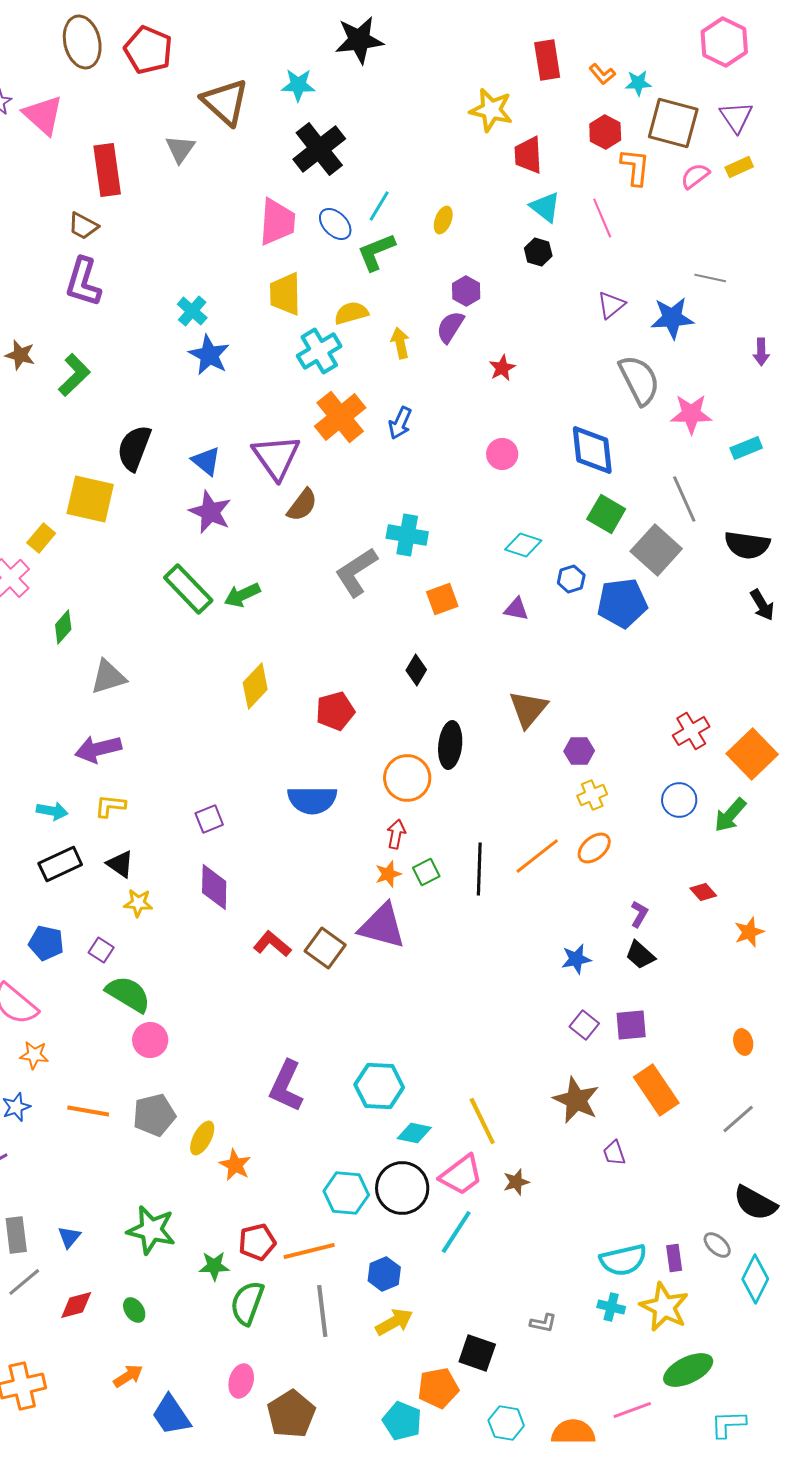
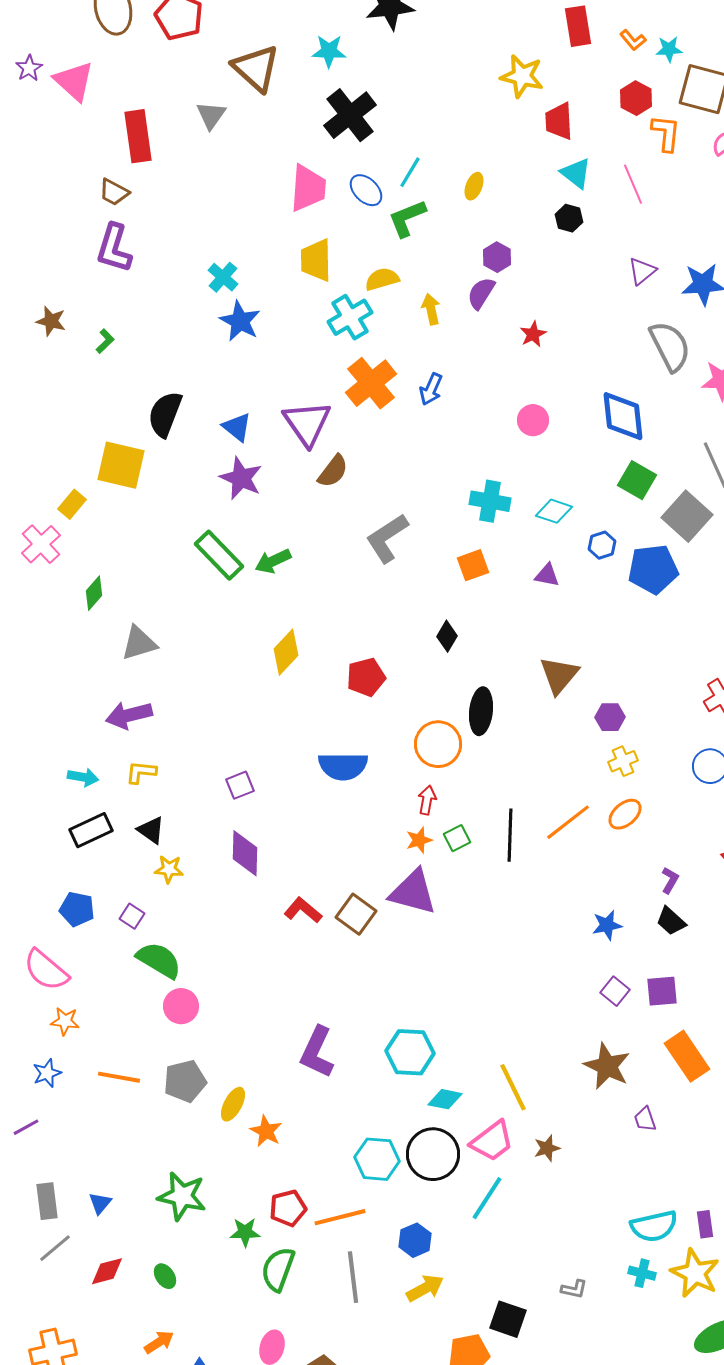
green L-shape: (74, 375) -> (105, 341), size x0.6
cyan cross: (407, 535) -> (490, 501), moved

